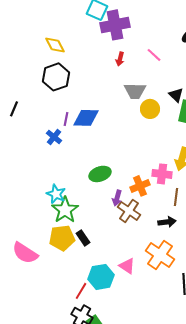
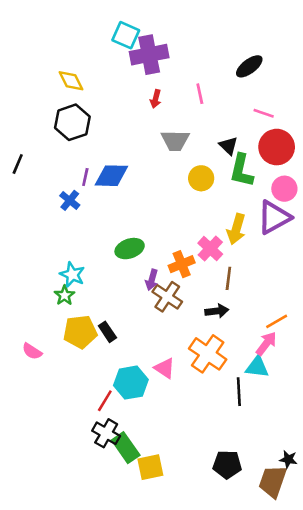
pink line: (154, 55) -> (200, 94), turned 35
yellow circle: (150, 109) -> (201, 178), moved
pink cross: (162, 174) -> (210, 249), turned 36
green star: (65, 210) -> (65, 295), moved, size x0.6
pink semicircle: (25, 253) -> (32, 351), size x0.6

